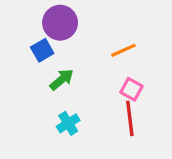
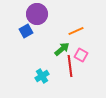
green arrow: (62, 80) -> (62, 49), moved
red line: (130, 118) -> (70, 66), moved

